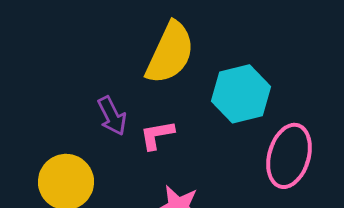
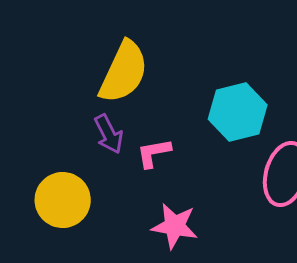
yellow semicircle: (170, 53) -> (124, 72), moved

